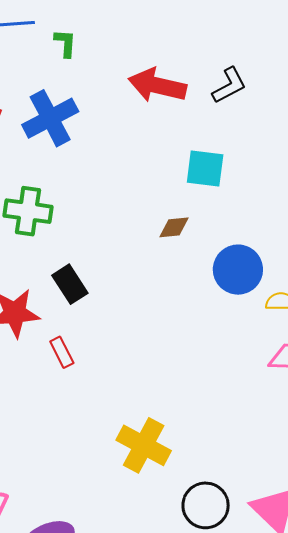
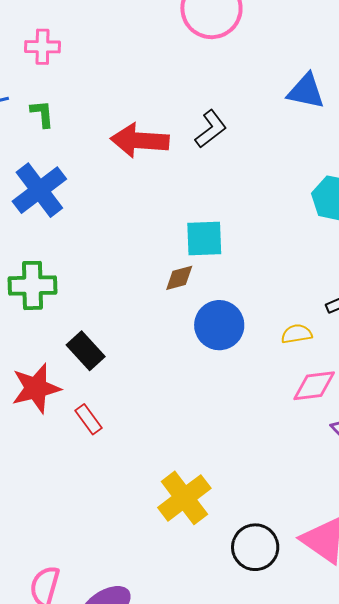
cyan square: (205, 168) -> (204, 238), moved
blue circle: (238, 270) -> (219, 325), moved
yellow cross: (144, 445) -> (184, 498), turned 34

